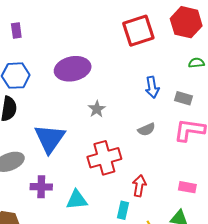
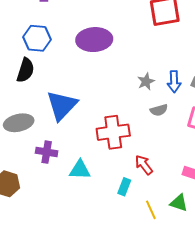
blue arrow: (152, 87) -> (174, 82), moved
gray star: (97, 109) -> (146, 81), moved
red arrow: (139, 186) -> (144, 165), turned -55

